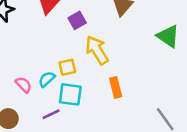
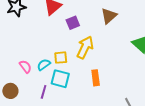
yellow arrow: (97, 50) -> (85, 47), turned 50
purple line: (51, 114) -> (44, 92), turned -56

